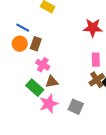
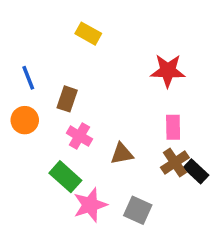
blue line: (23, 28) -> (28, 78), moved, turned 40
orange circle: (20, 44) -> (25, 120), moved
brown triangle: (52, 82) -> (122, 154), moved

